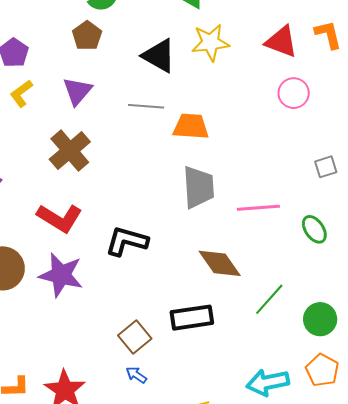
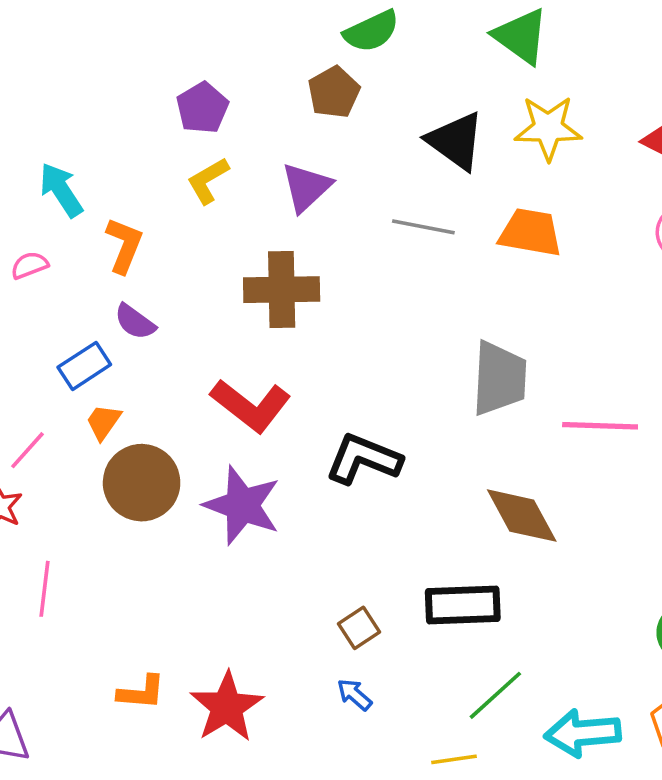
orange trapezoid: (191, 126) -> (530, 232), moved
brown cross: (70, 151) -> (282, 290), turned 33
green line: (269, 299) -> (495, 695), moved
brown square: (135, 337) -> (359, 628), size x0.7

